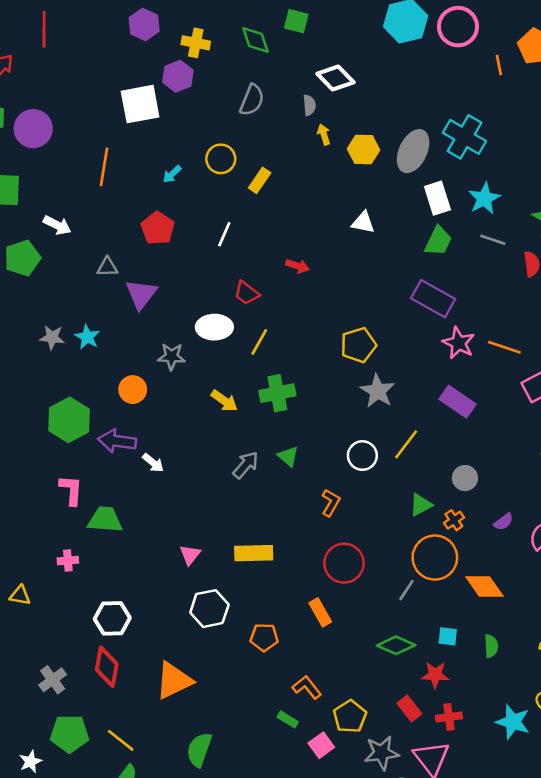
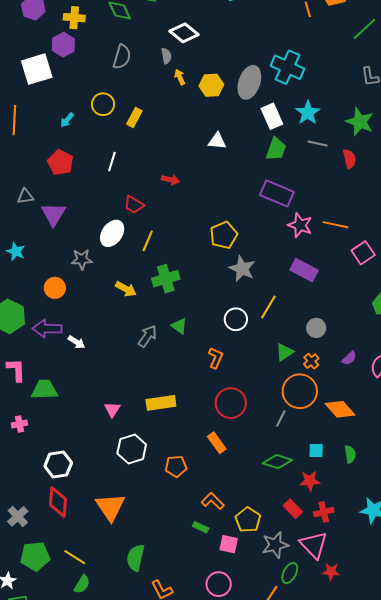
white ellipse: (214, 327) -> (112, 233), turned -48
orange triangle: (174, 681) -> (110, 507), turned -32
pink square: (321, 745) -> (229, 544), turned -36

